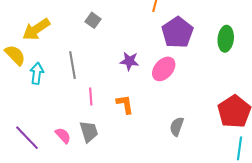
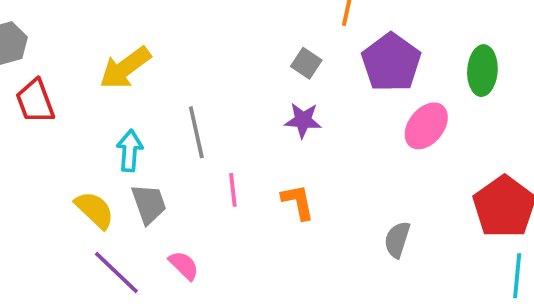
gray square: (93, 20) -> (306, 63), moved
yellow semicircle: (15, 55) -> (95, 210), moved
pink ellipse: (164, 69) -> (426, 126), moved
gray trapezoid: (89, 132) -> (149, 204), moved

